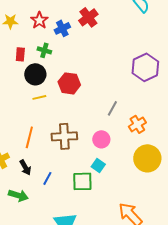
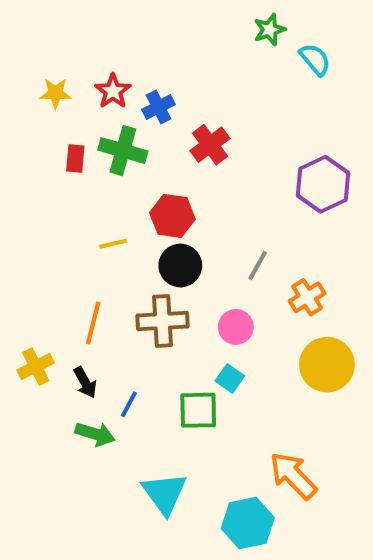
red cross: (88, 17) -> (210, 145), moved
green cross: (44, 50) -> (123, 151), size x1.6
black circle: (35, 74) -> (180, 266), moved
green arrow: (18, 195) -> (95, 434), moved

